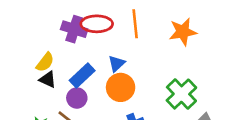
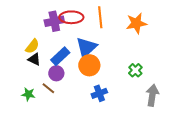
purple cross: (74, 29) -> (54, 21), turned -30
blue triangle: (117, 64) -> (86, 47), size x1.6
green cross: (181, 94) -> (135, 70), size x0.6

